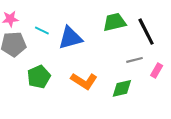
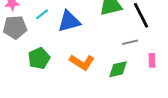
cyan line: (42, 31) -> (42, 14), turned -64
pink rectangle: (157, 70) -> (152, 60), moved, turned -32

